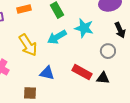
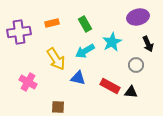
cyan star: (84, 28) -> (112, 42), turned 30
blue triangle: (47, 73) -> (78, 78), moved

